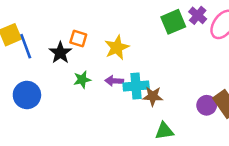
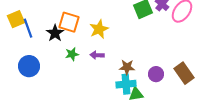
orange square: (78, 39) -> (69, 22), size x1.5
cyan cross: (136, 86) -> (126, 84), moved
purple circle: (207, 105) -> (156, 74), moved

